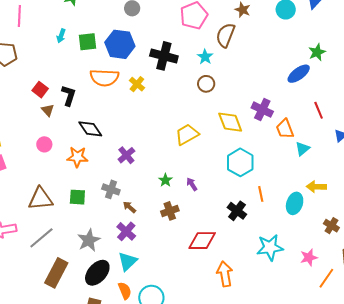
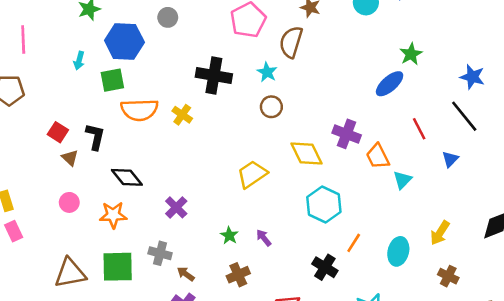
green square: (88, 42) -> (112, 80), moved
blue hexagon: (120, 44) -> (124, 41), moved
yellow arrow: (316, 187) -> (440, 233), moved, turned -54
orange line: (261, 194) -> (354, 243), turned 49
green square: (77, 197) -> (118, 267), size x1.5

